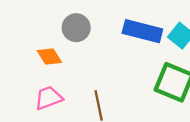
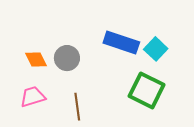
gray circle: (76, 28) -> (67, 58), moved

